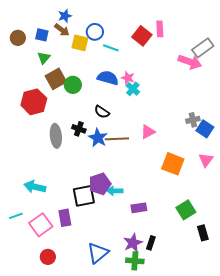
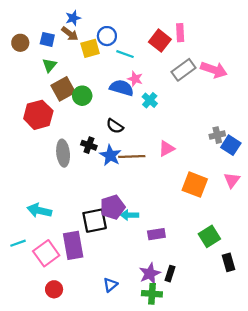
yellow square: (80, 43) -> (90, 48), turned -30
gray rectangle: (203, 48) -> (183, 70), moved
pink star: (128, 78) -> (135, 79), moved
purple rectangle: (65, 218) -> (73, 245), size x1.4
blue triangle: (98, 253) -> (110, 285), size x0.6

